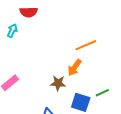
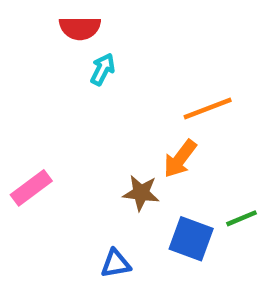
cyan arrow: (12, 31) -> (103, 69), moved

